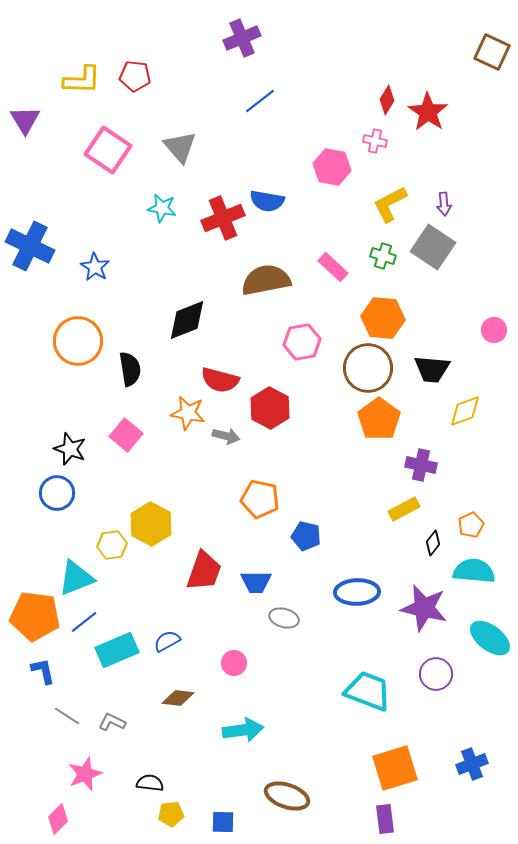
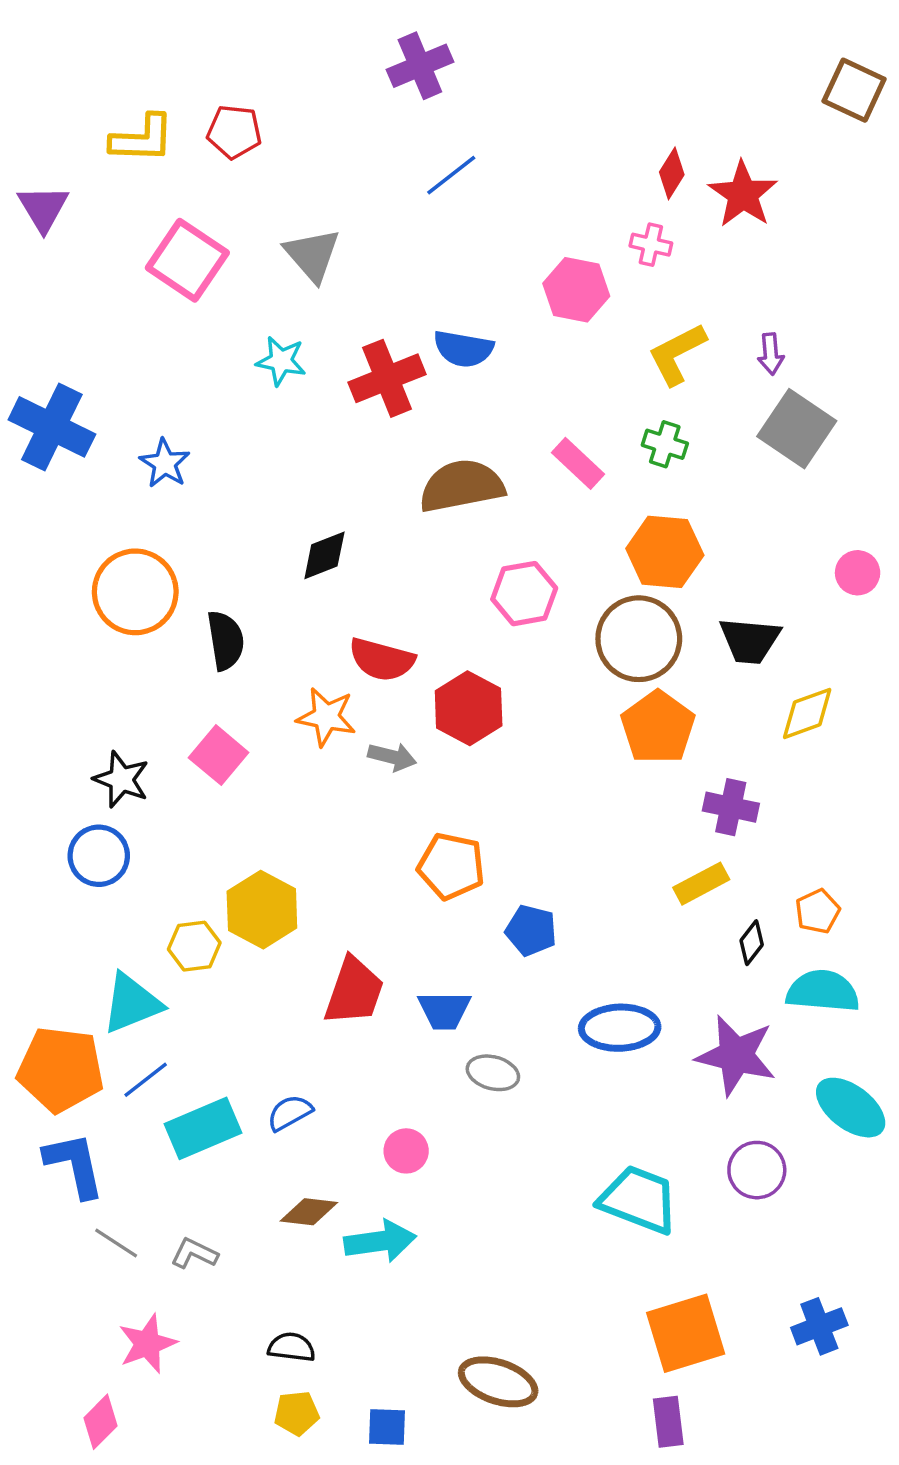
gray square: (433, 247) -> (797, 429), moved
black diamond: (187, 320) -> (324, 555), size x0.7
blue L-shape: (43, 671) -> (74, 1165), size x1.5
cyan arrow: (243, 730) -> (380, 1241), moved
black semicircle: (150, 783) -> (291, 1347), moved

